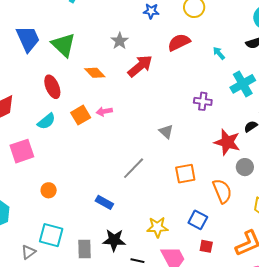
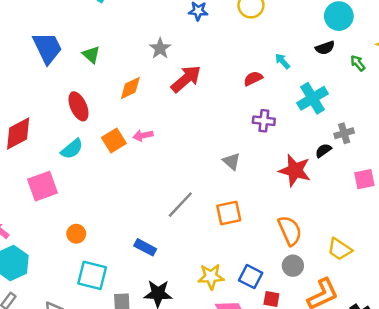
red semicircle: (179, 42) -> (253, 79), moved, size x0.7
green triangle: (63, 45) -> (91, 55), size x0.6
orange diamond: (95, 73) -> (130, 88), turned -70
gray triangle: (166, 131) -> (232, 161), moved
gray circle: (245, 167) -> (293, 266), moved
orange square: (185, 174) -> (229, 213), moved
blue square: (198, 220) -> (251, 277), moved
cyan square: (51, 235) -> (92, 275), moved

